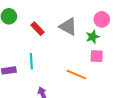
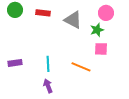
red rectangle: (37, 29) -> (43, 13), moved, turned -40
cyan line: (31, 61) -> (48, 64), moved

